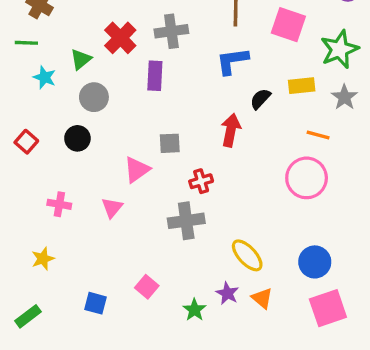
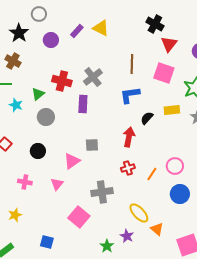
gray cross: (171, 31) -> (93, 77), turned -30
red cross: (120, 38) -> (62, 81), turned -30
orange line: (318, 135) -> (152, 174), moved, turned -72
black circle: (77, 138) -> (38, 151), moved
pink circle: (307, 178) -> (175, 166), size x0.7
red cross: (201, 181) -> (128, 168), moved
blue circle: (315, 262) -> (180, 194), moved
pink square: (147, 287) -> (79, 217), moved, size x1.5
orange triangle: (262, 298) -> (157, 229), moved

